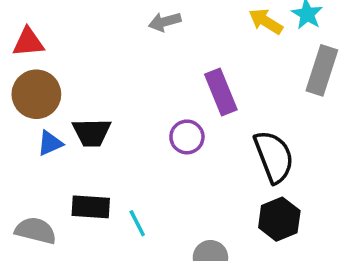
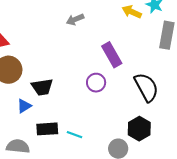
blue triangle: (50, 143) -> (24, 106), moved
black hexagon: (279, 219) -> (139, 129), moved
cyan line: (137, 223) -> (74, 135), turned -35

